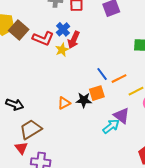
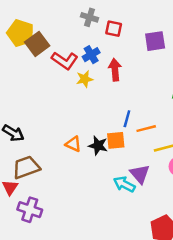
red arrow: (74, 40) -> (115, 70), moved, turned 138
blue line: (102, 74) -> (127, 119), turned 40
orange triangle: (64, 103) -> (73, 144), turned 40
cyan arrow: (111, 126) -> (124, 184), turned -126

